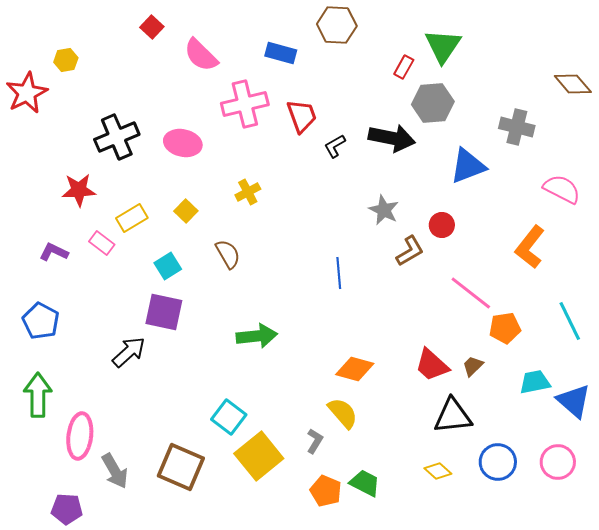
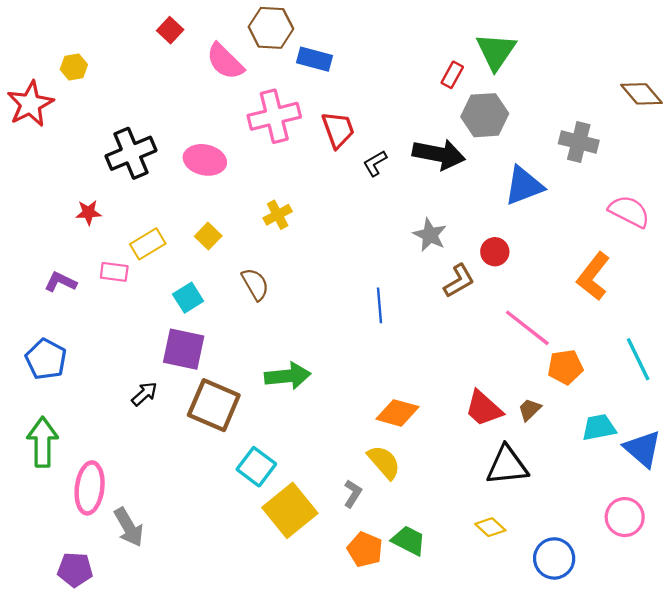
brown hexagon: (337, 25) -> (271, 28), moved
red star: (79, 190) -> (88, 213), size x0.7
pink rectangle: (102, 243) -> (114, 272), turned -30
black arrow: (129, 352) -> (144, 394), size x0.7
blue circle: (498, 462) -> (554, 558), moved
brown square: (181, 467) -> (214, 405), moved

